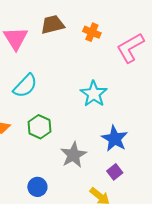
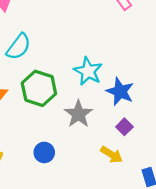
cyan star: (94, 94) -> (88, 71), moved
green hexagon: (39, 127) -> (39, 88), size x1.4

